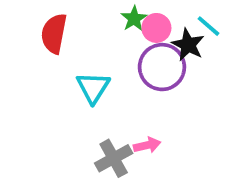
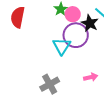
cyan triangle: (93, 88) -> (62, 46), moved
pink arrow: (147, 145) -> (91, 77), moved

